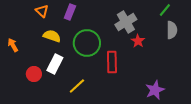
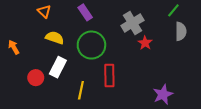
purple rectangle: (70, 12) -> (85, 12), moved, turned -56
red rectangle: (112, 62) -> (109, 76), moved
yellow line: (77, 86) -> (81, 90), turned -36

